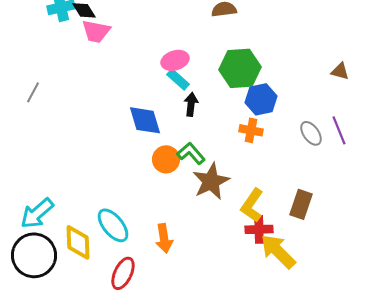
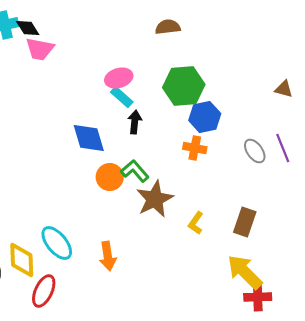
yellow L-shape: (252, 205) -> (196, 223), size x0.7
red cross: (259, 229) -> (258, 297), moved
yellow arrow: (278, 251) -> (245, 272), moved
red ellipse: (123, 273) -> (44, 291), moved

